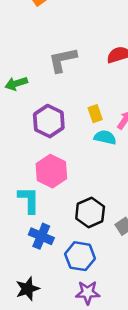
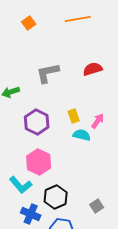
cyan L-shape: (29, 200) -> (21, 185), turned 140
black hexagon: (90, 212) -> (56, 197), moved

